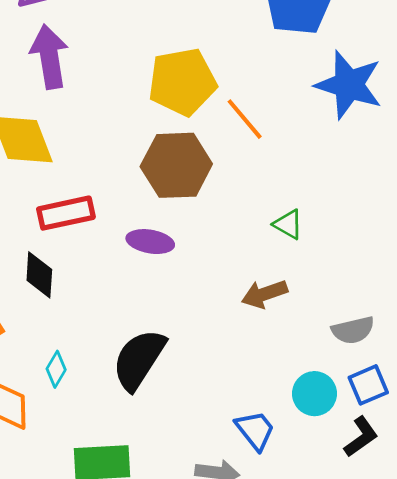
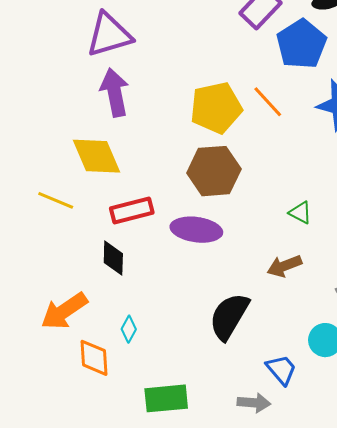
orange line: (245, 119) -> (268, 102), moved
purple ellipse: (150, 242) -> (196, 230), size x1.4
black semicircle: (139, 359) -> (229, 316), moved

